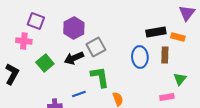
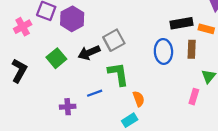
purple hexagon: (74, 28) -> (72, 19), moved
pink cross: (24, 41) -> (23, 27), moved, turned -35
pink rectangle: (167, 97) -> (194, 97), turned -64

